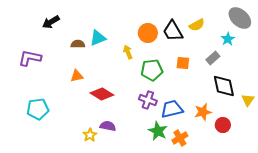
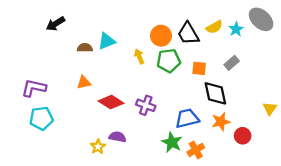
cyan star: (228, 39) -> (236, 29), moved
purple L-shape: (30, 58) -> (34, 88), moved
green pentagon: (152, 70) -> (169, 61), moved
black diamond: (224, 86) -> (215, 93), moved
purple cross: (148, 100) -> (146, 105), moved

